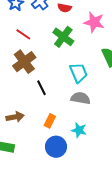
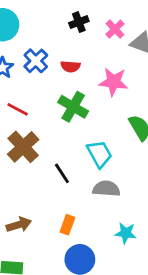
black line: (41, 88) -> (62, 173), moved
cyan star: (79, 130) -> (126, 233), moved

